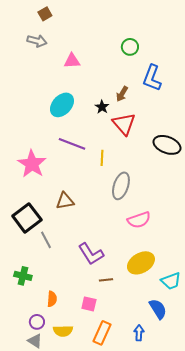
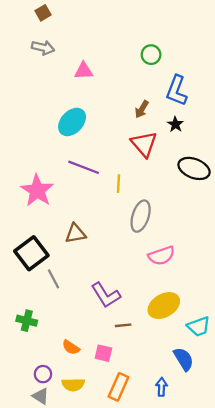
brown square: (45, 14) -> (43, 13), moved
black star: (102, 107) -> (175, 124), moved
orange semicircle: (52, 299) -> (71, 347), moved, turned 119

